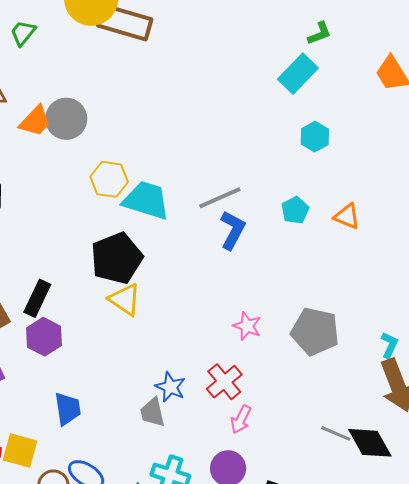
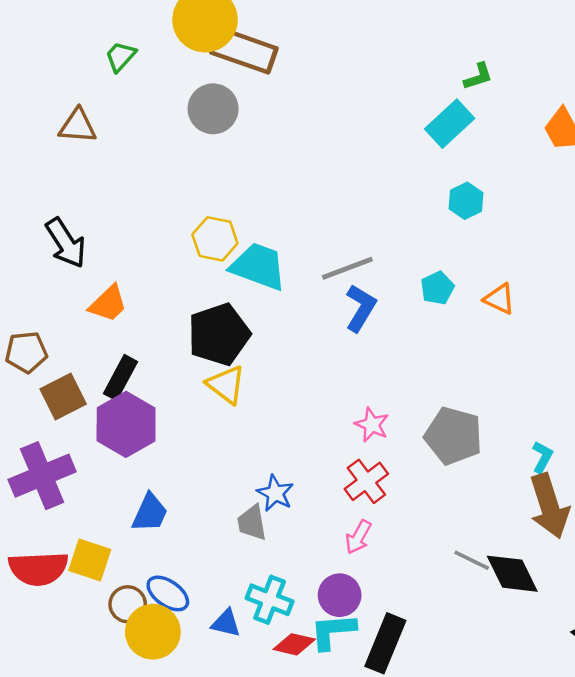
gray circle: (66, 119) -> (213, 109), moved
orange trapezoid: (35, 121) -> (108, 304), moved
purple hexagon: (44, 337) -> (126, 424), size x1.4
red cross: (224, 382) -> (366, 481), moved
blue trapezoid: (68, 409) -> (150, 513), turned 30

